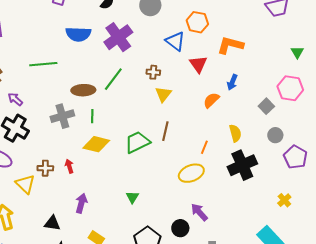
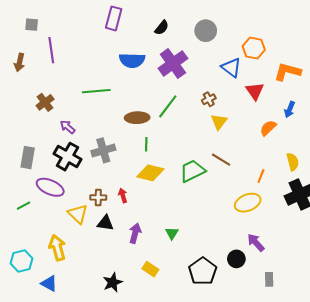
brown cross: (153, 72) -> (209, 99), turned -32
gray cross: (62, 116) -> (103, 150), moved
brown line: (165, 131) -> (221, 160), turned -72
green triangle: (132, 197) -> (172, 233), moved
black triangle: (52, 223) -> (105, 223), moved

